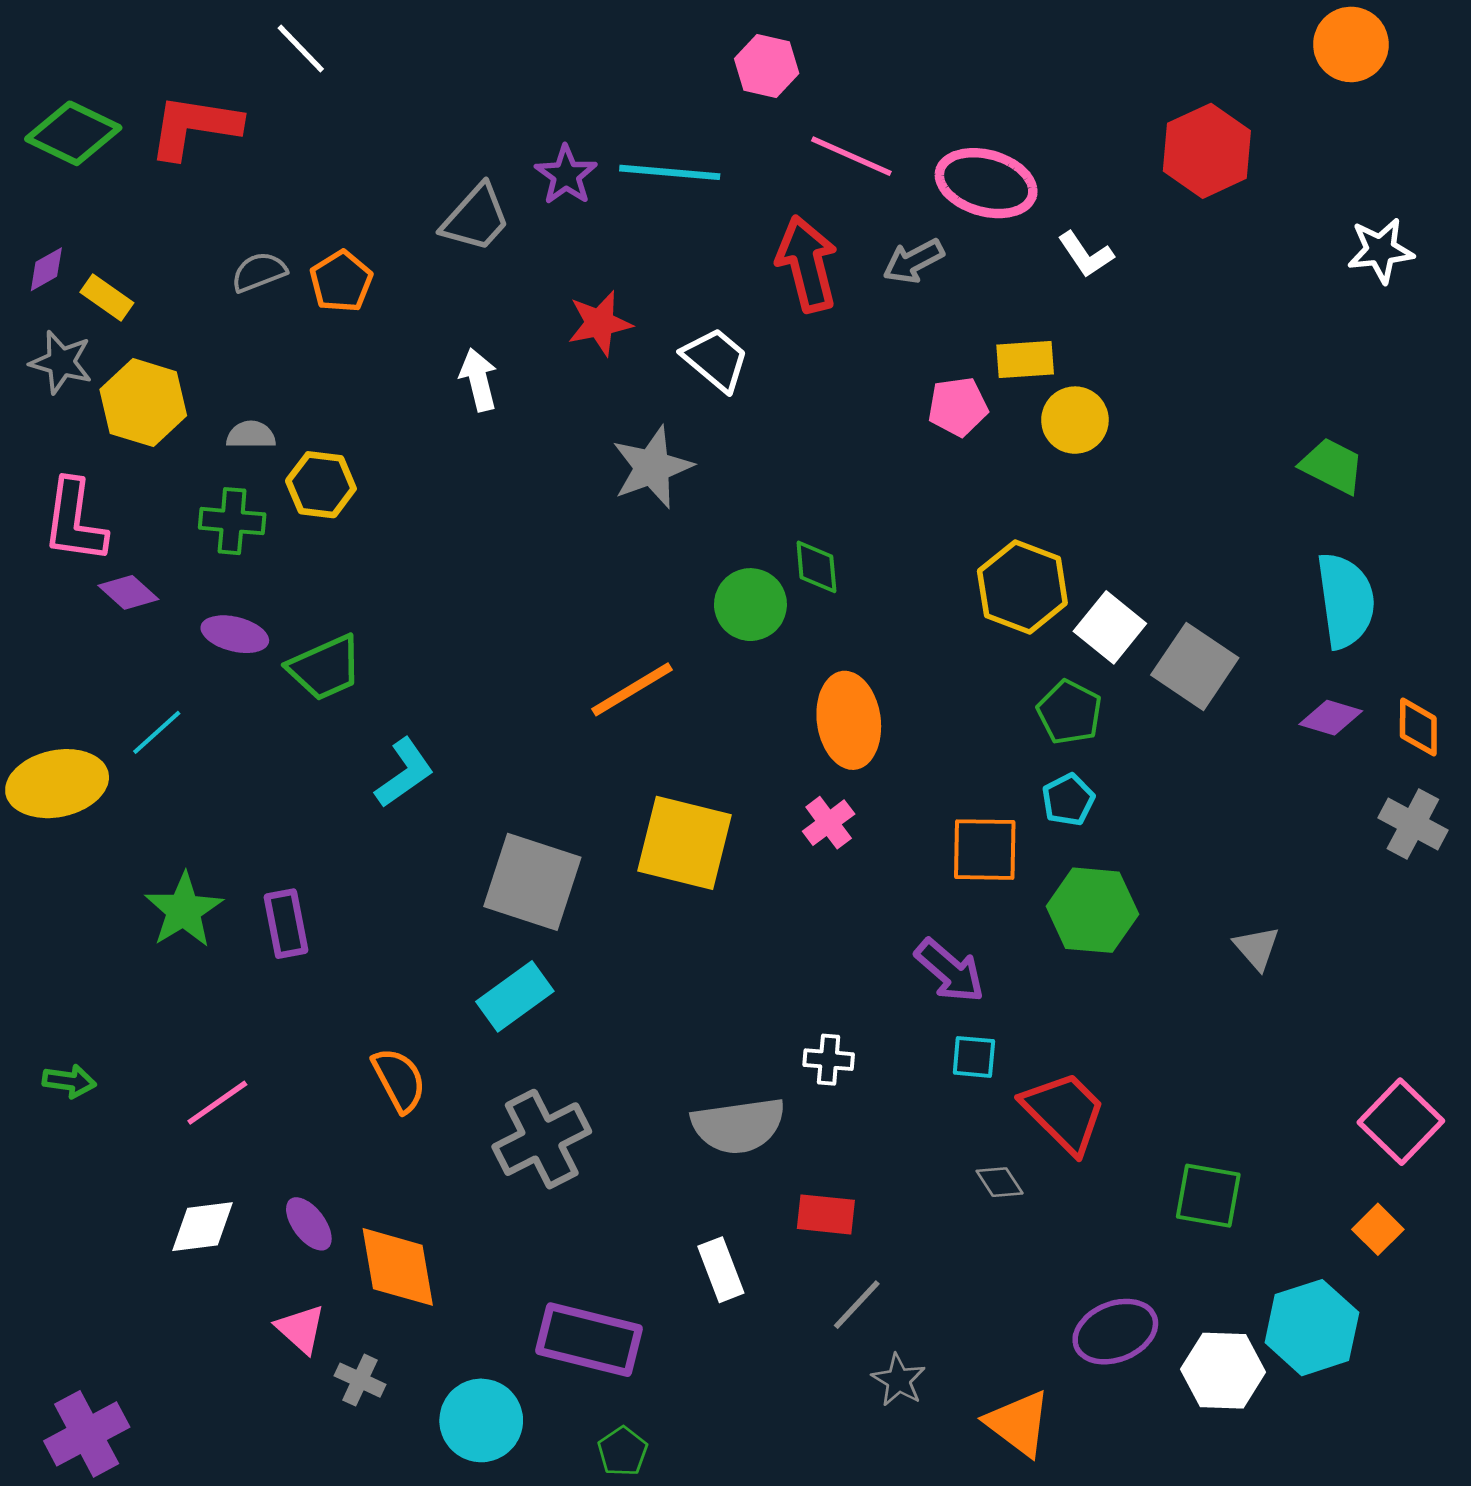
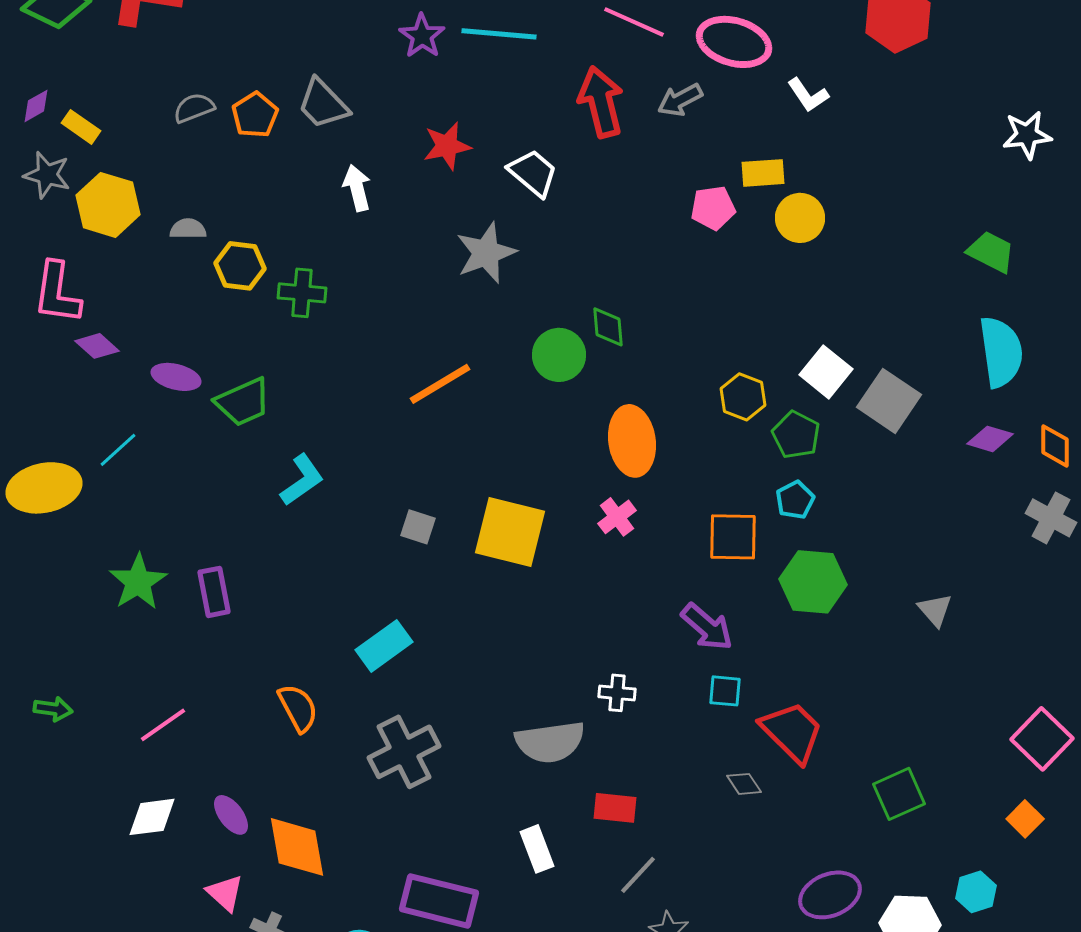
gray trapezoid: (476, 218) -> (323, 104), moved, turned 94
white star: (1381, 250) -> (1027, 135), moved
green cross: (232, 521) -> (302, 293), moved
yellow hexagon: (1022, 587) -> (743, 397), moved, size x0.7
orange line: (632, 689) -> (440, 384), moved
gray square: (532, 882) -> (418, 527), moved, size x0.5
green square: (1208, 1196) -> (899, 794), turned -34
cyan hexagon: (1312, 1328) -> (976, 892), size x0.6

